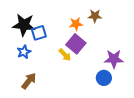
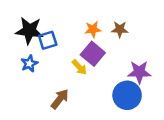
brown star: (95, 16) -> (120, 29), moved
blue circle: (104, 78) -> (127, 95), size x1.5
brown arrow: (29, 81) -> (60, 99), moved

